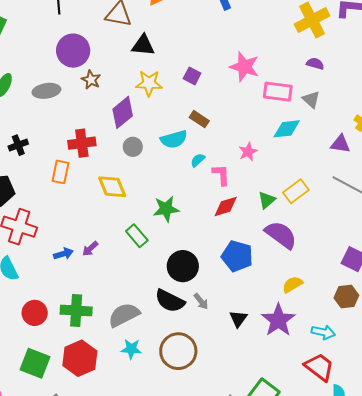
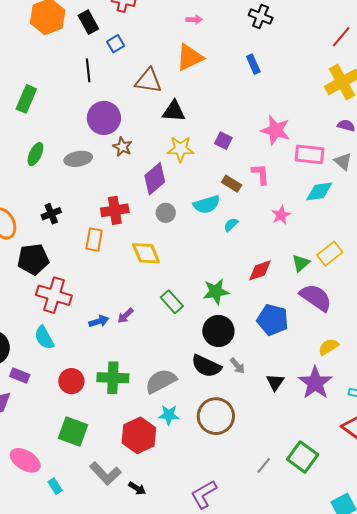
pink L-shape: (221, 175) -> (261, 174), moved
green star: (166, 209) -> (216, 292), moved
red hexagon: (80, 358) -> (139, 435), moved

